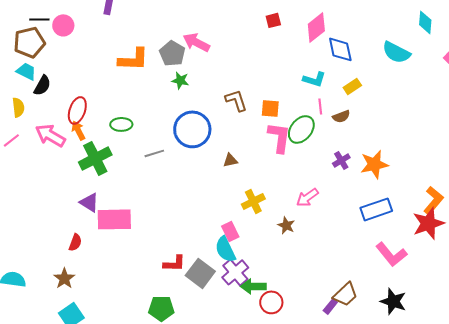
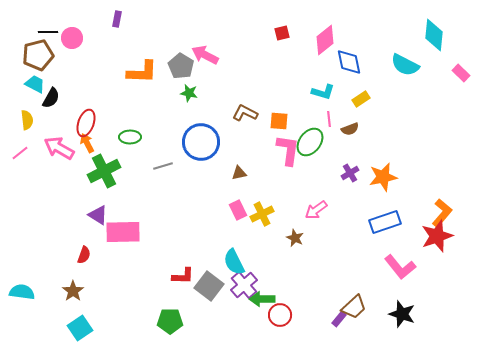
cyan diamond: (425, 22) -> (434, 35), size x1.4
brown L-shape: (236, 100) -> (245, 113), turned -45
pink rectangle: (230, 231) -> (238, 210), moved

